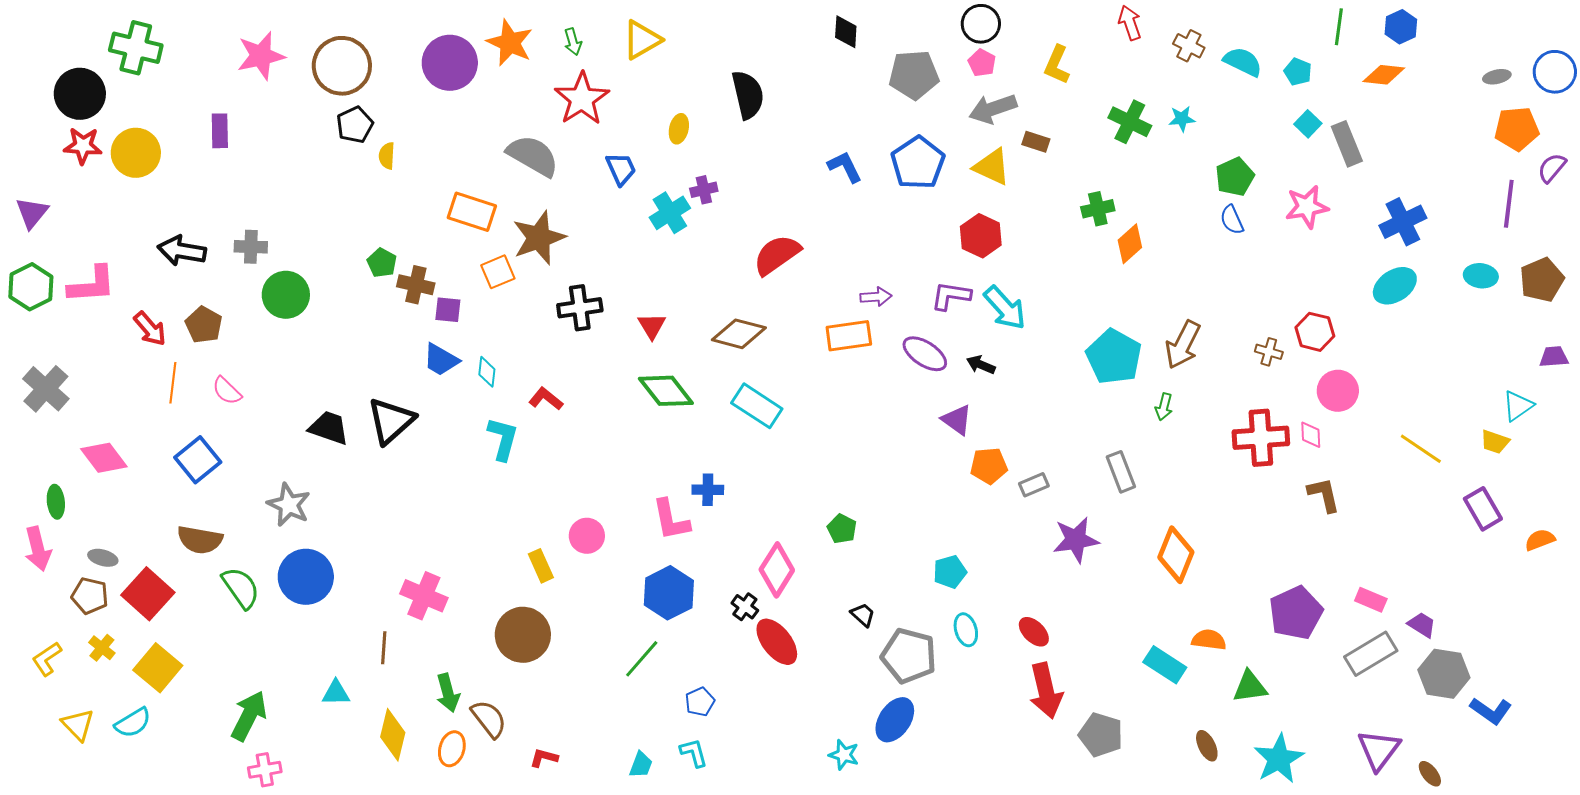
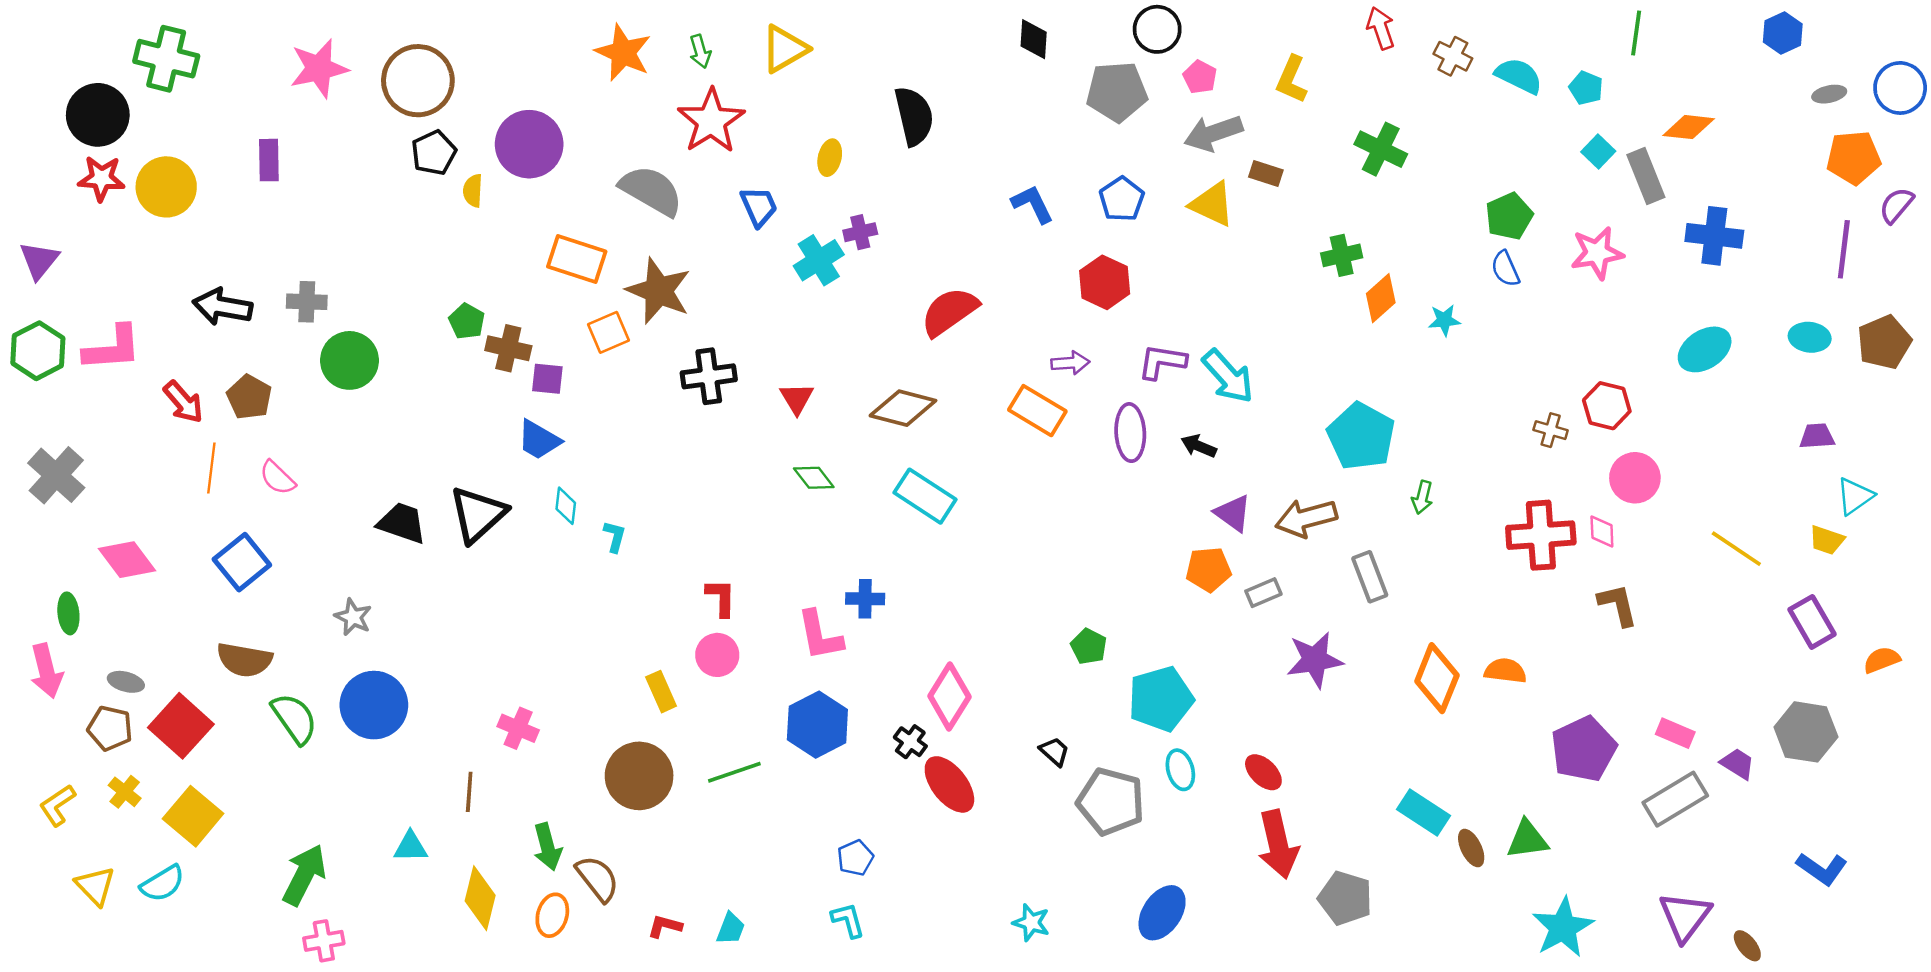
black circle: (981, 24) -> (1157, 29), moved
blue hexagon: (1401, 27) -> (1783, 33), moved
purple circle: (450, 63) -> (529, 144), moved
orange diamond: (1384, 75) -> (1689, 127), moved
cyan star: (1182, 119) -> (1444, 320), moved
blue pentagon: (918, 163) -> (1122, 199), size x0.7
blue cross: (1403, 222) -> (1714, 236), moved, turned 33
red hexagon: (981, 236) -> (1105, 282), moved
brown star: (539, 238) -> (659, 291), turned -30
orange rectangle: (849, 336) -> (1037, 411), turned 39
brown arrow: (1183, 345) -> (1306, 518), moved, turned 48
purple ellipse: (925, 354) -> (1130, 433), turned 54
purple trapezoid: (1554, 357) -> (1817, 436), moved
cyan diamond: (487, 372) -> (566, 506), moved
green diamond: (666, 391) -> (814, 478), size x0.6
red L-shape: (546, 399) -> (721, 598), moved, turned 52
purple triangle: (957, 420) -> (1233, 513), moved
cyan L-shape: (503, 439) -> (615, 536), size x0.6
gray star: (289, 505) -> (353, 617), size x0.7
green pentagon: (842, 529) -> (1089, 646), moved
cyan pentagon: (950, 572) -> (1161, 699), size x1.6
pink cross: (424, 596) -> (518, 728), size x0.7
orange semicircle: (1209, 640) -> (1505, 671), moved
green line: (642, 659) -> (734, 772), moved, turned 30
gray hexagon: (1444, 674) -> (1806, 732), moved
blue ellipse: (895, 720) -> (1162, 913), moved
brown ellipse: (1207, 746) -> (1471, 848), moved
cyan trapezoid: (641, 765) -> (731, 929), moved

